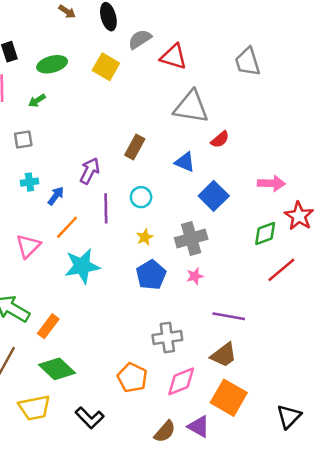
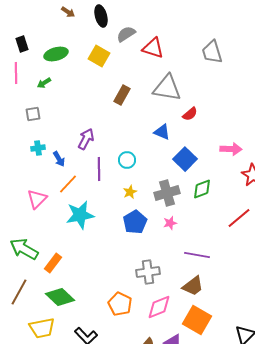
brown rectangle: (135, 147) -> (122, 95), moved
blue arrow: (56, 196) -> (59, 159), turned 112
green diamond: (265, 233) -> (202, 189), moved

